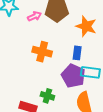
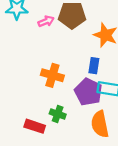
orange cross: (42, 52) -> (52, 75), moved

